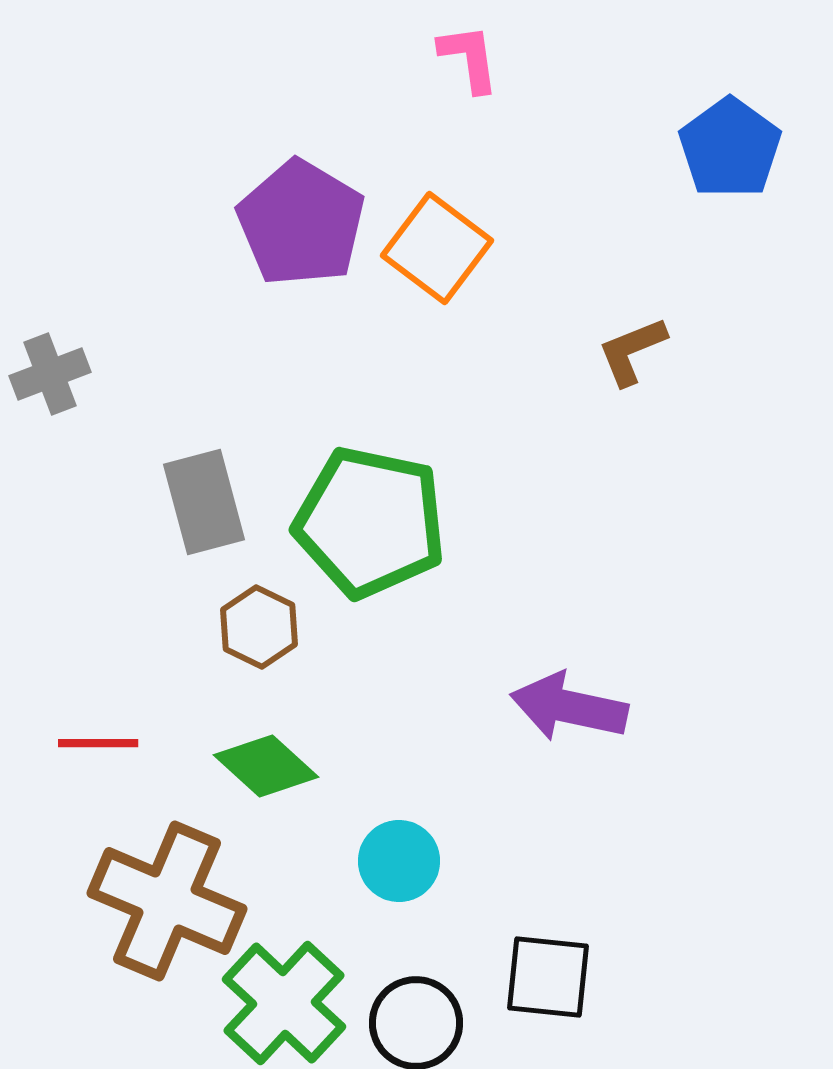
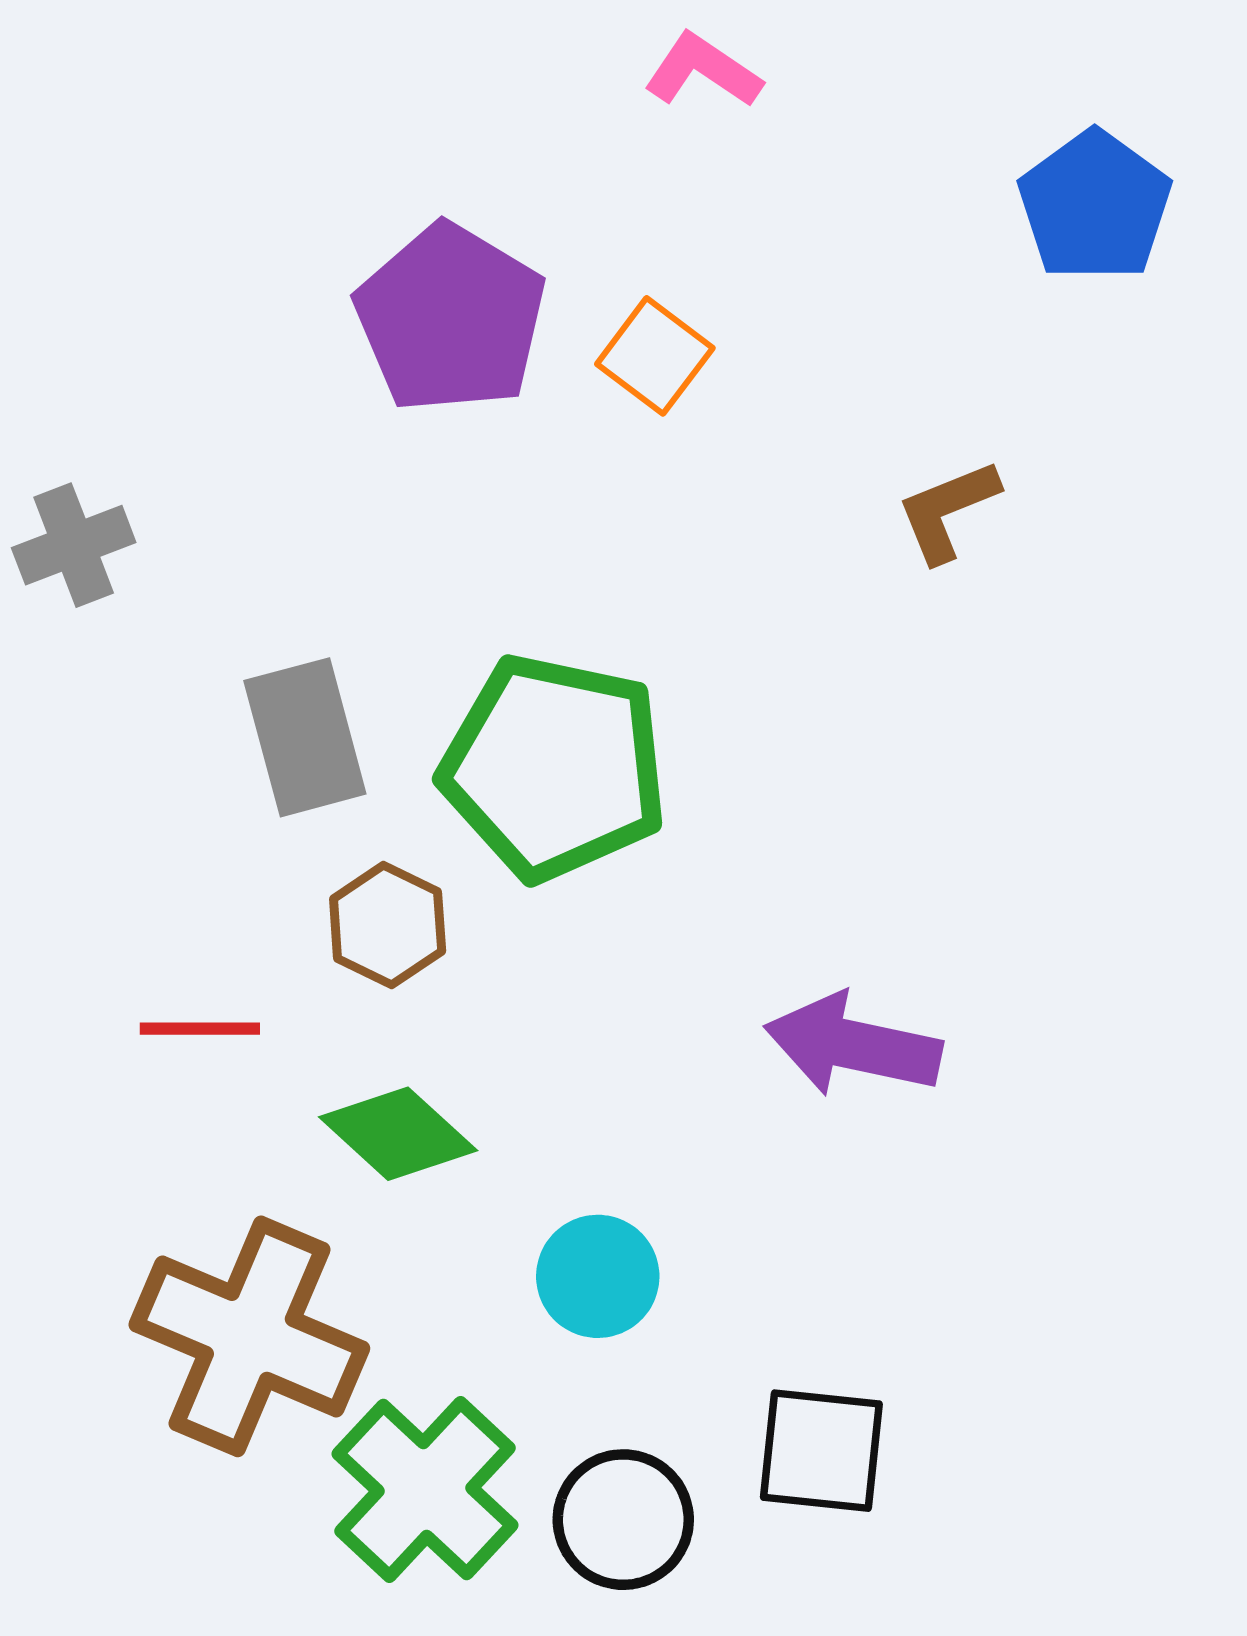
pink L-shape: (469, 58) -> (703, 71), turned -48
orange square: (437, 248) -> (655, 356), size x0.7
red line: (98, 743) -> (200, 1029), moved

